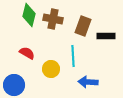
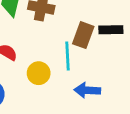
brown rectangle: (83, 26) -> (83, 35), moved

